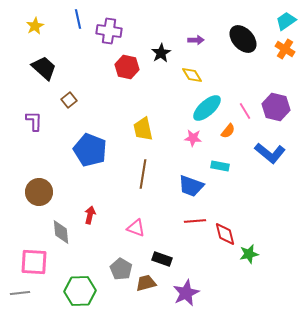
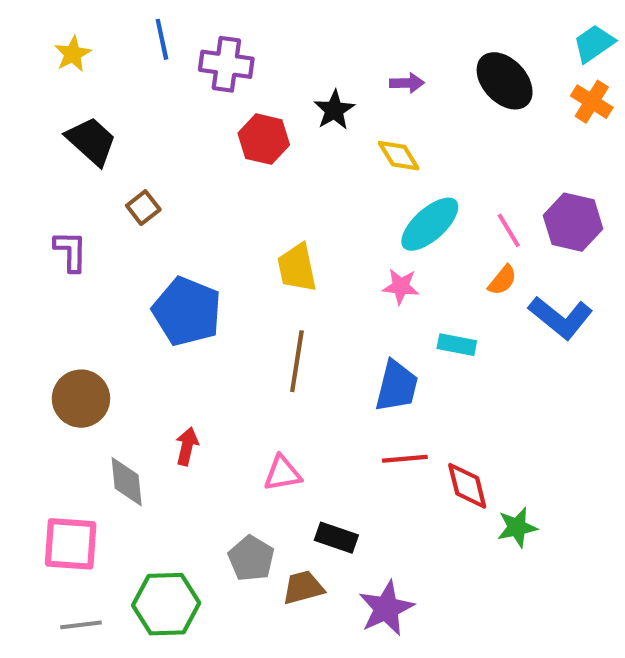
orange semicircle: (228, 131) -> (502, 280), moved
blue trapezoid: (191, 186) -> (397, 386), turned -96
pink triangle: (136, 228) -> (282, 473), turned -30
gray line: (20, 293) -> (81, 625), moved

